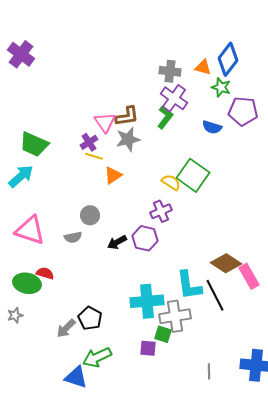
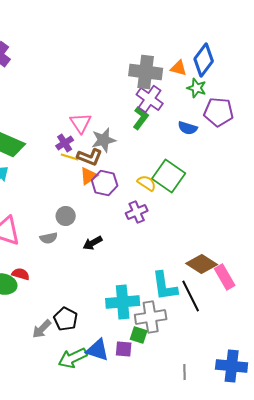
gray cross: (170, 71) -> (146, 72), size x1.5
brown L-shape: (127, 116) -> (90, 157), moved, turned 30
purple hexagon: (145, 238) -> (105, 183), moved
blue triangle: (76, 377) -> (98, 350), moved

